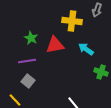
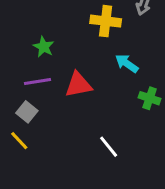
red triangle: (55, 45) -> (78, 85), moved
gray square: (28, 81) -> (27, 112), moved

